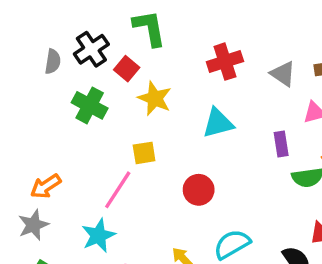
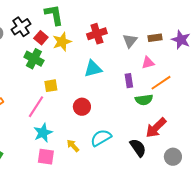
gray triangle: (283, 74) -> (130, 41), turned 35
yellow star: (155, 98) -> (62, 42), moved, turned 30
green cross: (90, 105) -> (34, 59), moved
cyan star: (98, 235) -> (43, 133), moved

